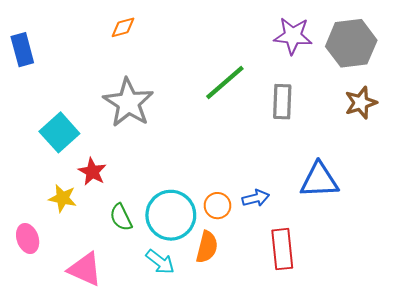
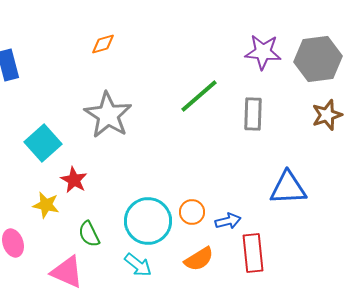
blue arrow: (256, 198) -> (228, 221), moved
green semicircle: (121, 217) -> (89, 234), moved
orange semicircle: (207, 247) -> (199, 259), moved, turned 44

